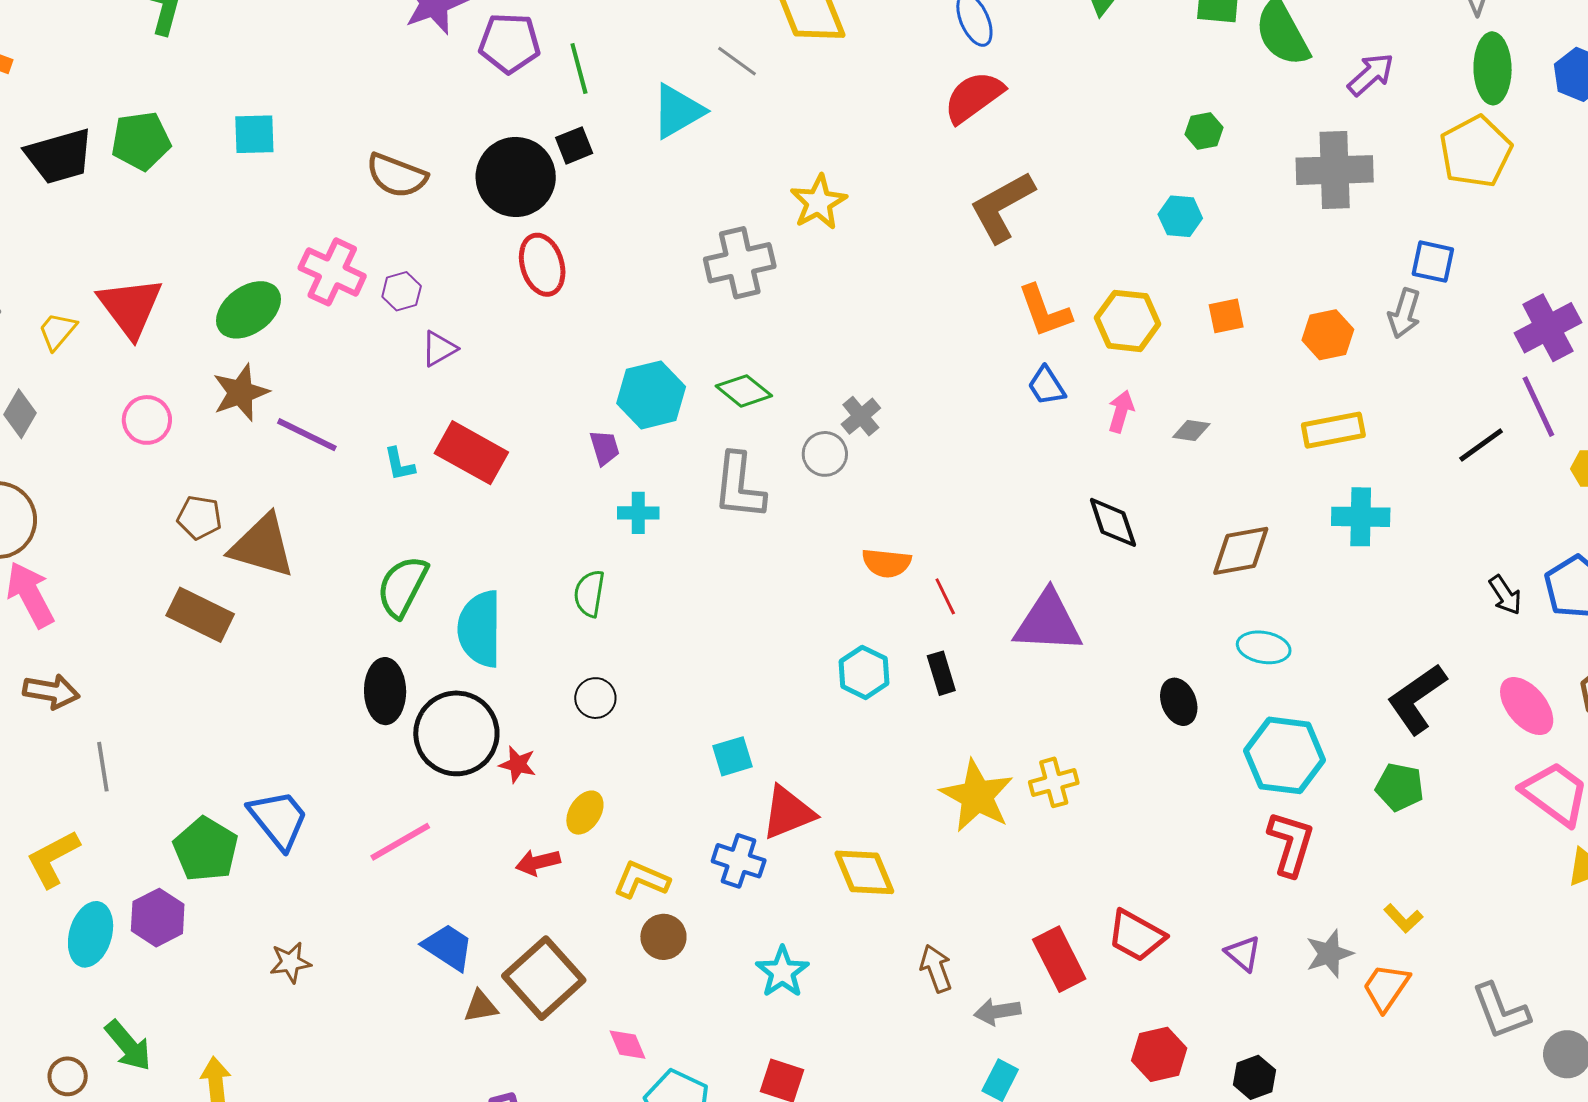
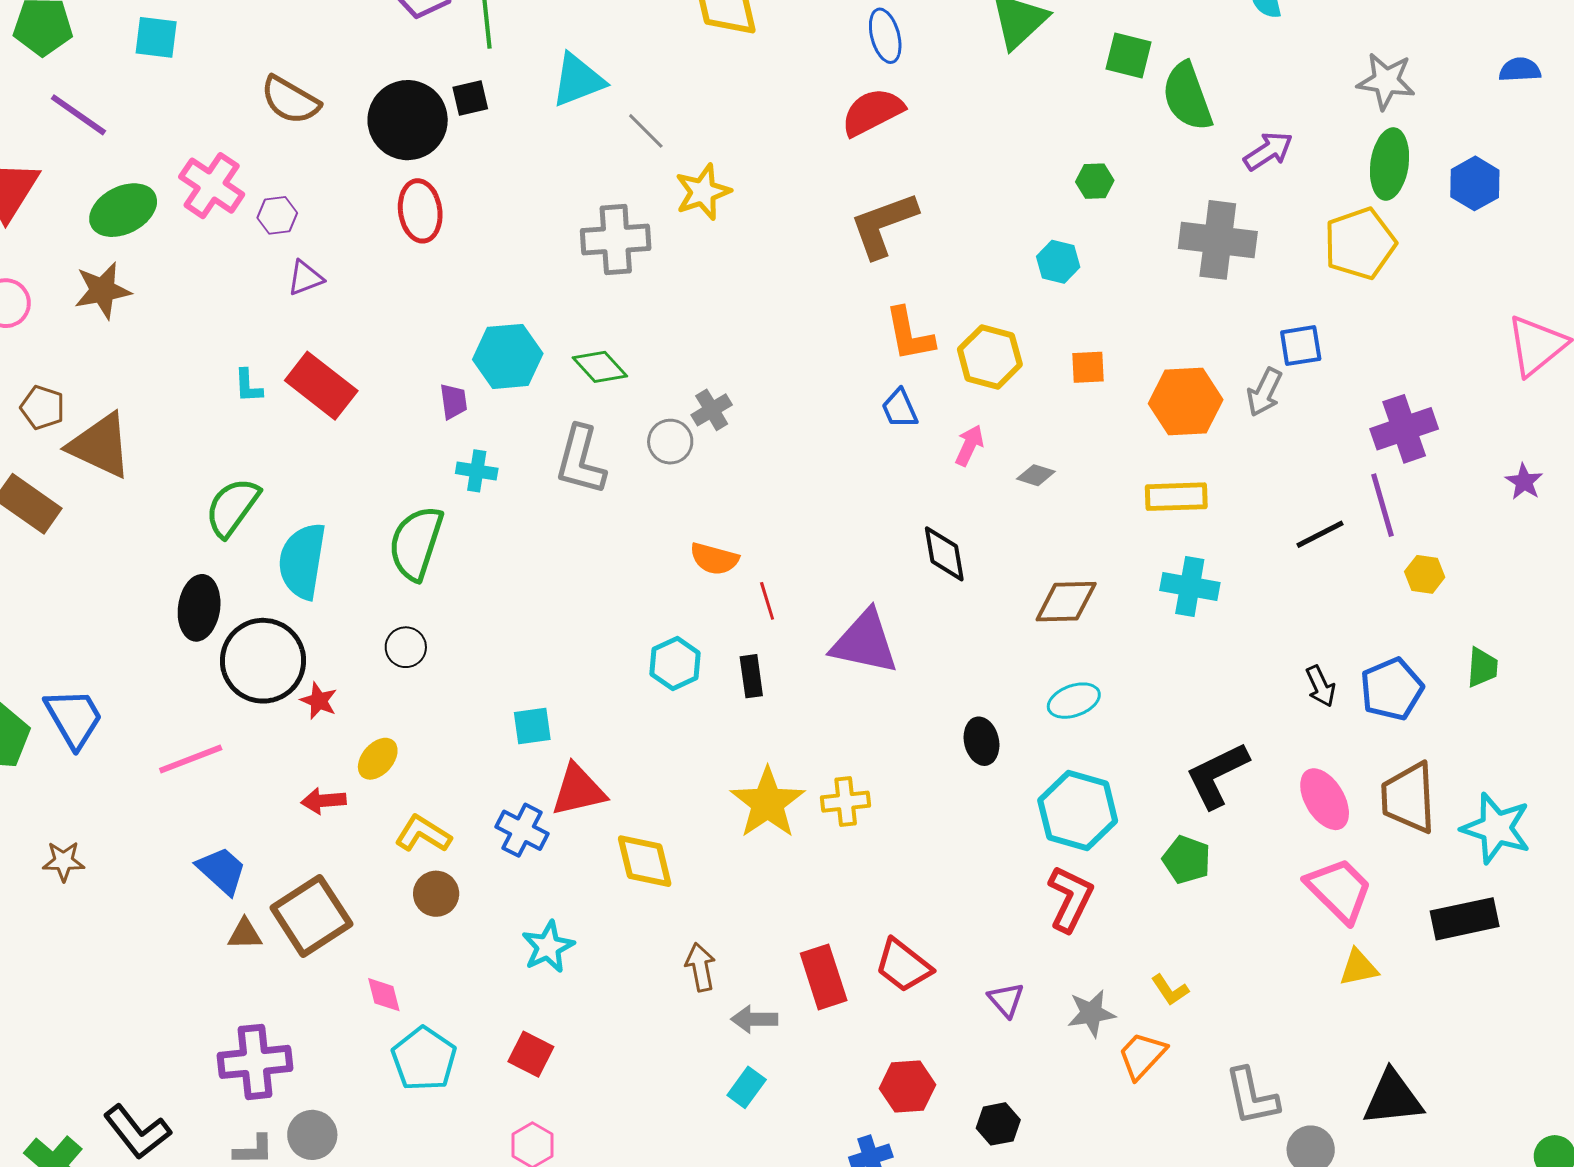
gray line: (737, 61) -> (646, 131), moved
blue square: (1433, 262) -> (1301, 346), turned -30
orange hexagon: (1328, 335) -> (1186, 402), size x1.4
purple line: (307, 435) -> (78, 115), moved
green semicircle: (589, 594) -> (416, 543), size x1.6
cyan ellipse: (1264, 647) -> (1074, 701), turned -39

